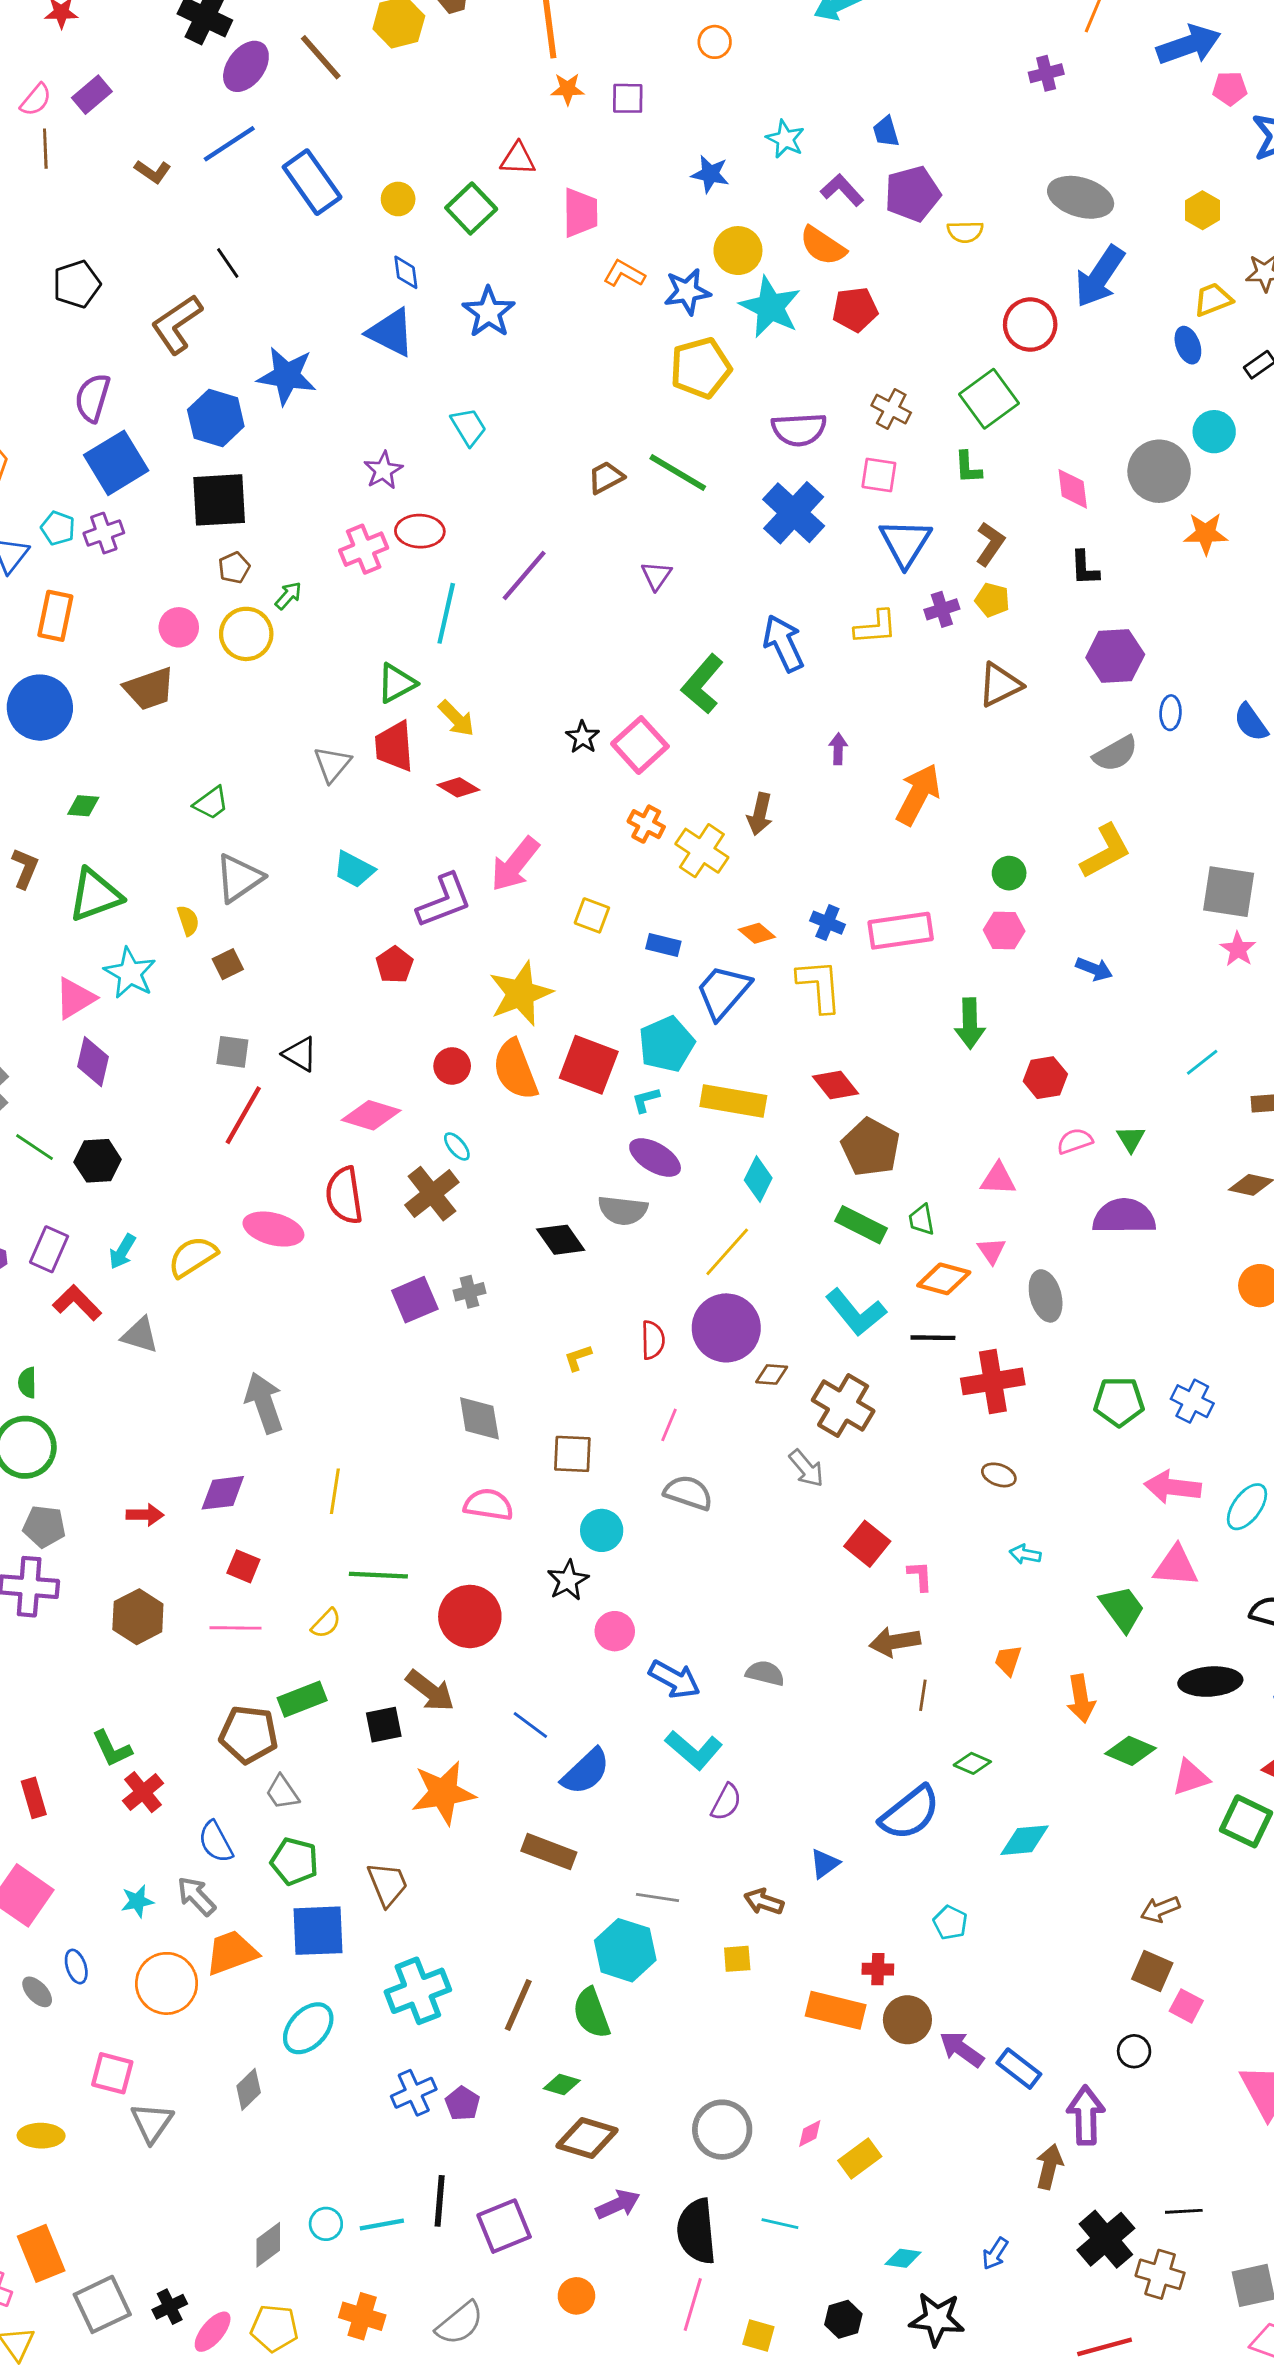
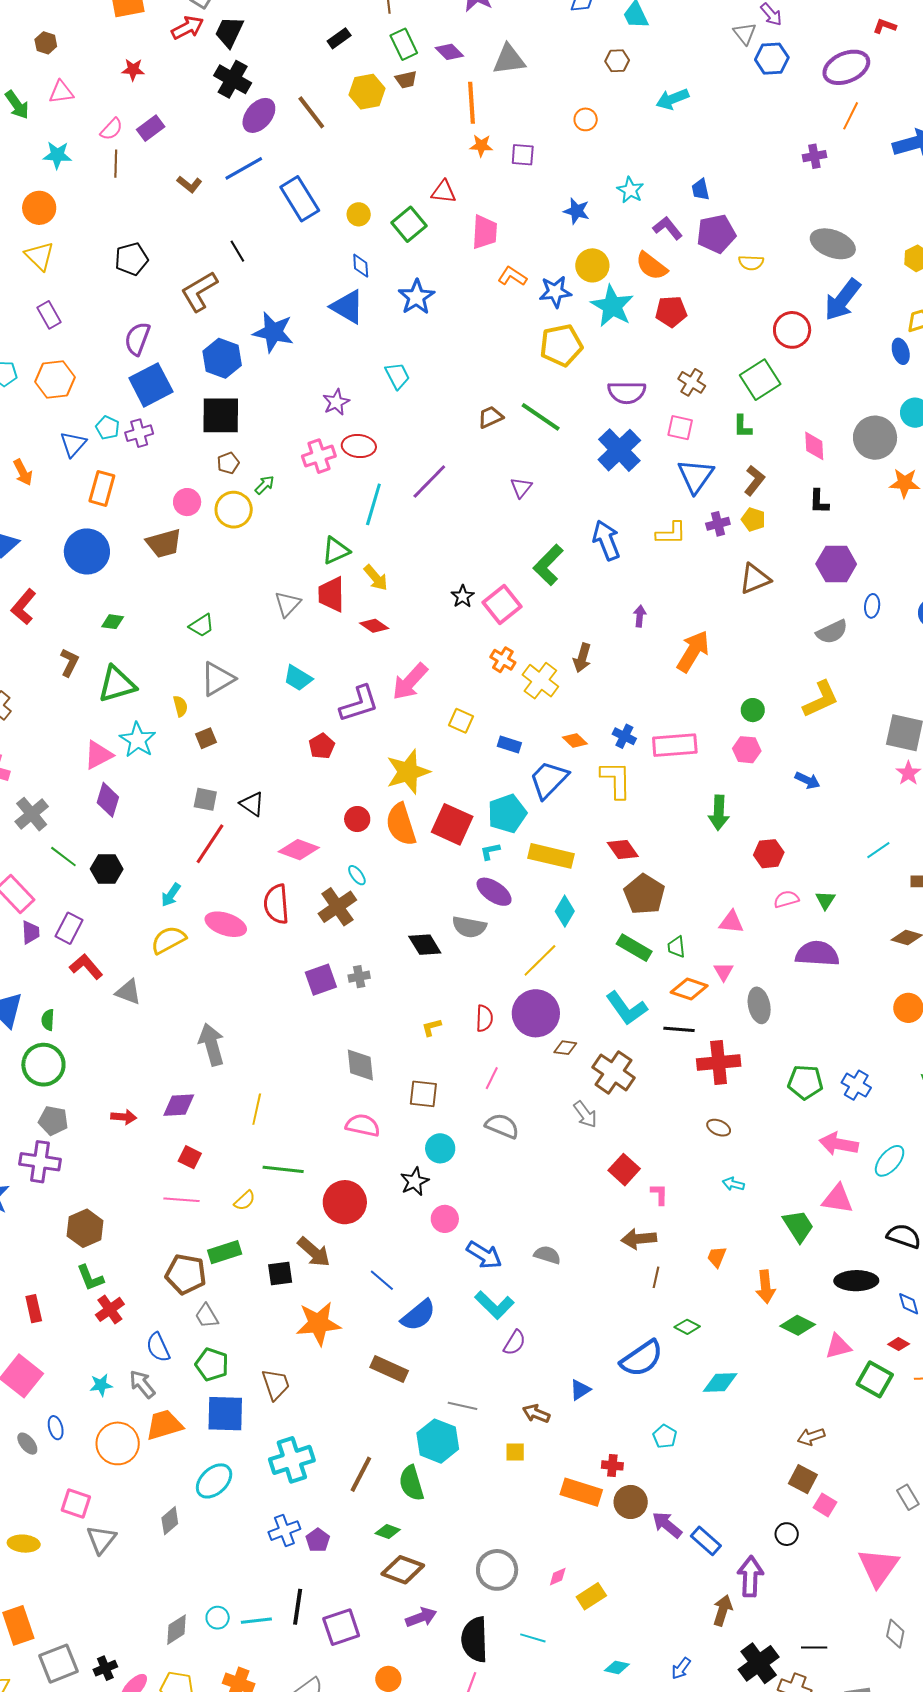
cyan arrow: (122, 1252) -> (171, 895), moved
brown hexagon: (138, 1617) -> (85, 1228), moved

